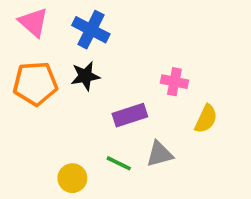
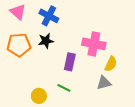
pink cross: (174, 82) -> (94, 44), size x1.6
purple rectangle: (130, 115) -> (70, 62), turned -60
gray triangle: (160, 154) -> (104, 83), moved

